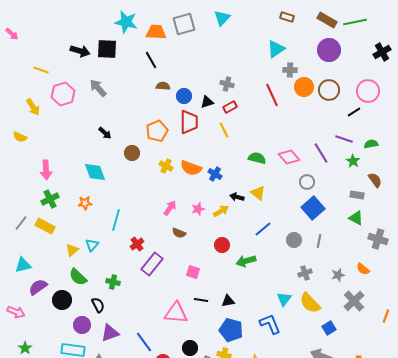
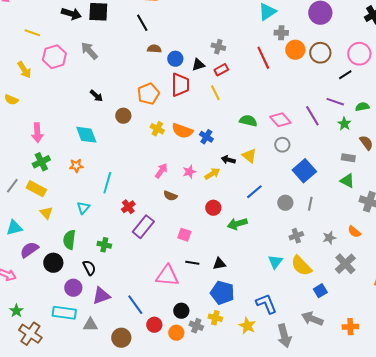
gray circle: (307, 182) -> (282, 145), moved
yellow triangle: (72, 250) -> (46, 213), moved, turned -32
green semicircle: (78, 277) -> (69, 240), turned 54
blue L-shape: (270, 324) -> (266, 304), moved

